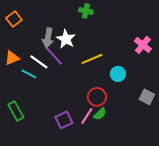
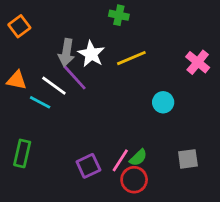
orange triangle: (12, 58) -> (17, 80), turned 35
yellow line: (92, 59) -> (131, 58), moved
red circle: (97, 97) -> (134, 180), moved
gray square: (147, 97) -> (188, 159), moved, turned -35
green rectangle: (16, 111) -> (22, 153), turned 42

